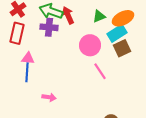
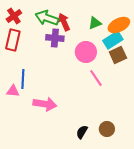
purple cross: (49, 27) -> (55, 38), moved
pink triangle: (28, 58) -> (13, 91), moved
pink arrow: (49, 97) -> (45, 104), size x1.6

